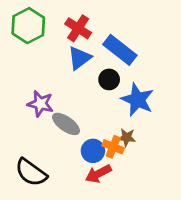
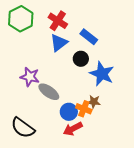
blue rectangle: (120, 50) -> (89, 37), size x0.7

